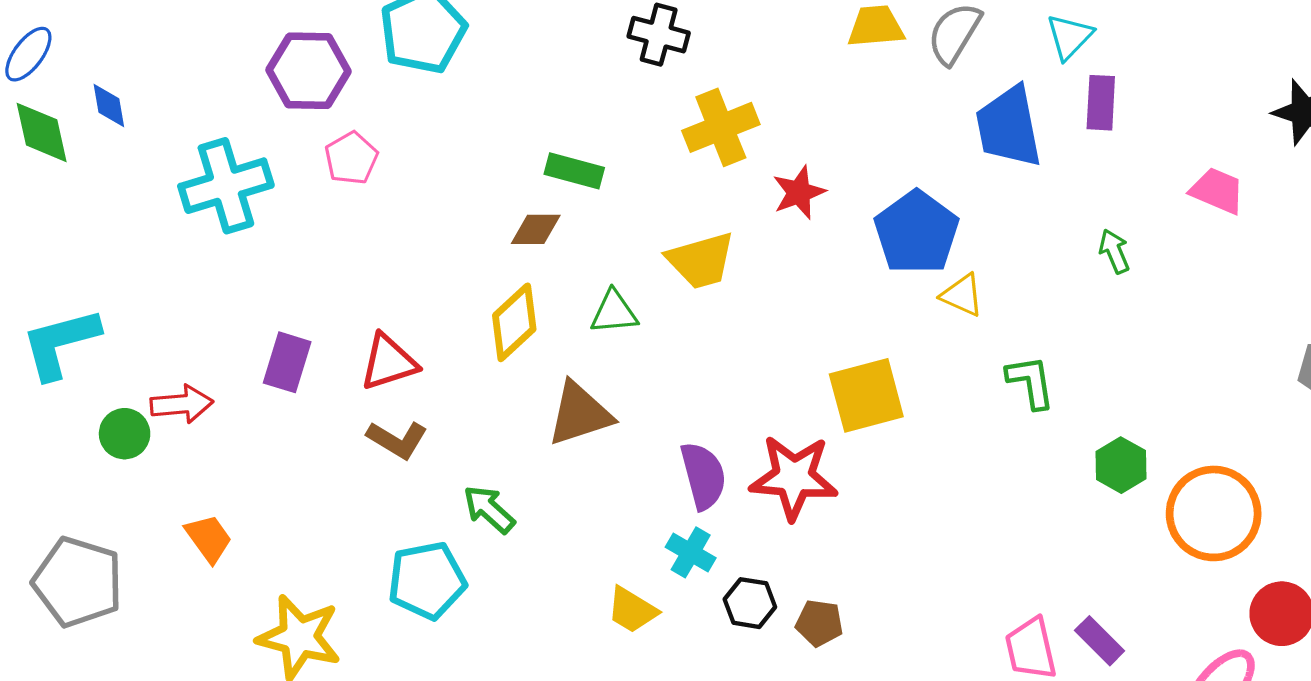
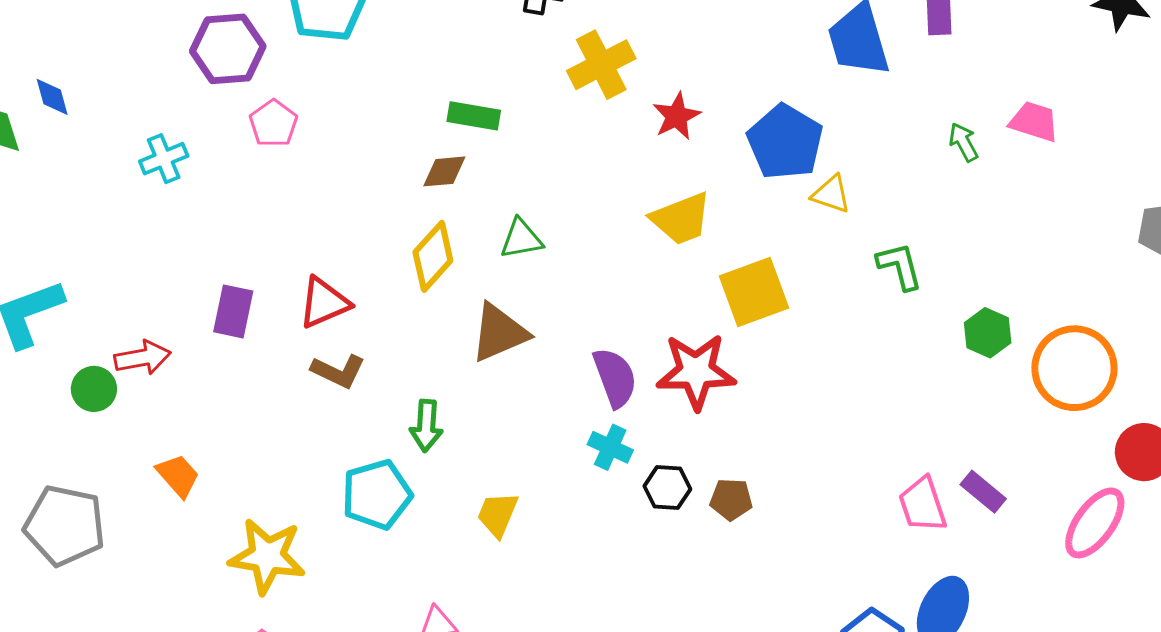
cyan cross: (226, 186) -> (164, 159), size x0.6
pink trapezoid: (1217, 191) -> (1034, 121), moved
yellow trapezoid: (701, 260) -> (681, 219), moved
green arrow: (489, 509) -> (426, 426), turned -123
yellow trapezoid: (632, 610) -> (498, 514), moved, turned 87

